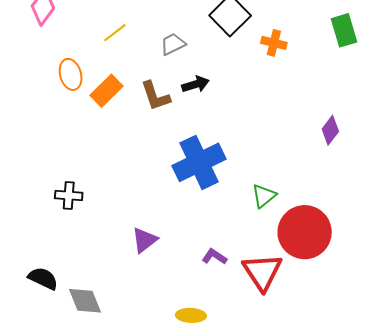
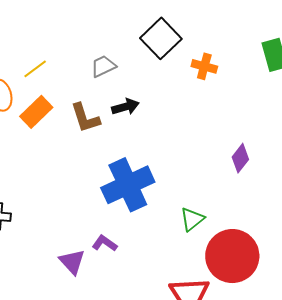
yellow line: (115, 33) -> (35, 69), moved
purple diamond: (330, 130) -> (240, 158), moved
purple triangle: (144, 240) -> (72, 262), turned -36
purple L-shape: (214, 257) -> (105, 243), moved

